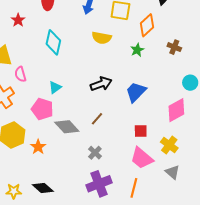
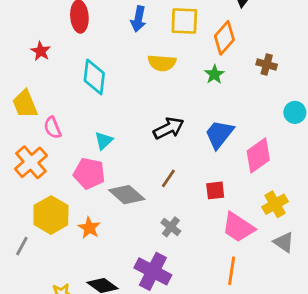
pink diamond: (176, 110) -> (258, 155), moved
red square: (141, 131) -> (215, 190), moved
yellow cross: (169, 145) -> (275, 204), turned 30
purple cross: (99, 184) -> (153, 271), moved, turned -35

